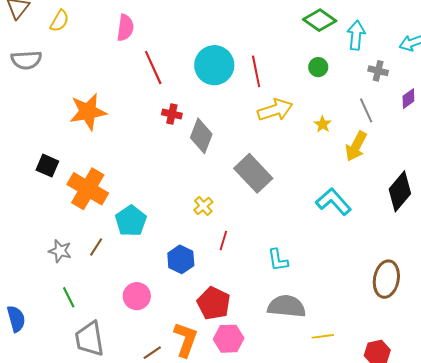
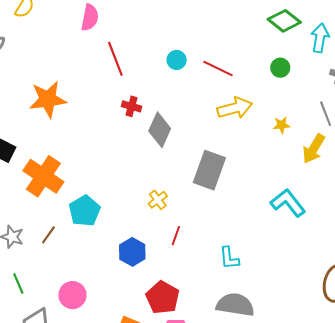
cyan circle: (214, 65) -> (177, 60), size x0.5
red line: (256, 71) -> (218, 68), turned -56
yellow star: (323, 124) -> (281, 125), turned 30
gray rectangle: (253, 173) -> (209, 170), turned 60
pink circle: (137, 296) -> (73, 295), moved

